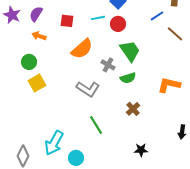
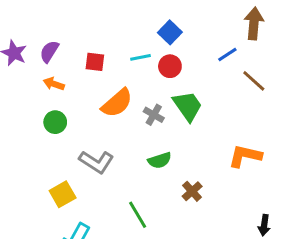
green circle: (29, 62) -> (55, 122), moved
gray cross: (108, 65) -> (154, 115), moved
green semicircle: (128, 78) -> (160, 160), moved
yellow square: (37, 83) -> (63, 194), moved
gray L-shape: (88, 89) -> (96, 162), moved

